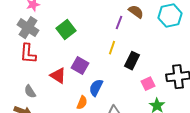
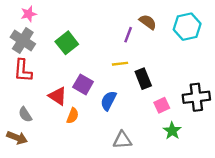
yellow line: (112, 48) -> (120, 64), turned 64
black rectangle: (132, 61) -> (143, 79), turned -48
blue semicircle: (96, 88) -> (108, 101), moved
orange semicircle: (82, 103) -> (73, 116), moved

